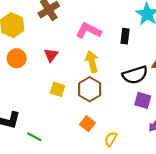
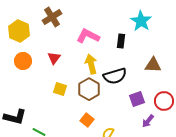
black semicircle: (135, 75) -> (115, 76), moved
purple square: (143, 100) -> (137, 99), turned -35

